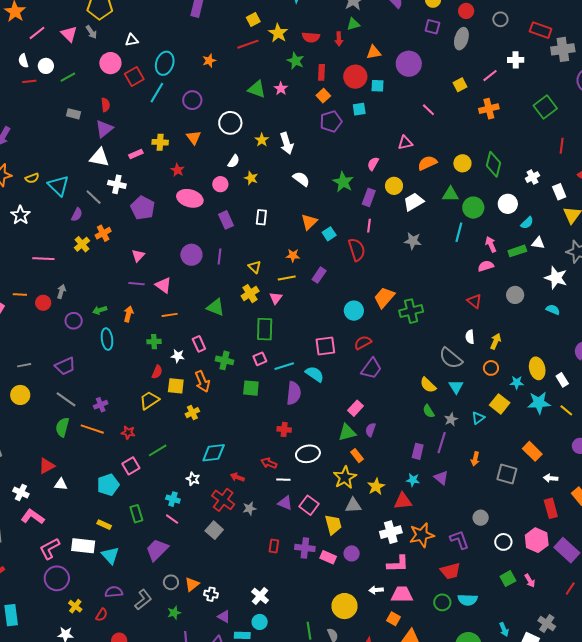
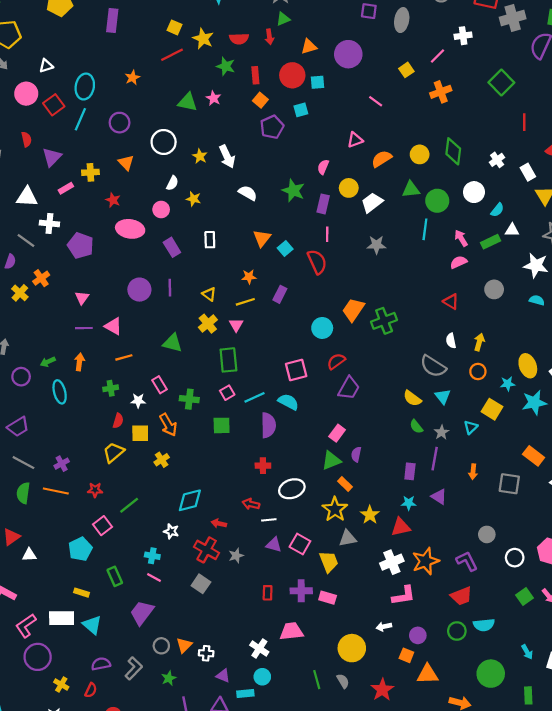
yellow square: (253, 20) -> (175, 27), turned -32
purple triangle: (104, 129) -> (52, 157), moved
purple circle: (352, 553) -> (418, 635), moved
pink trapezoid: (402, 594) -> (291, 631), moved

